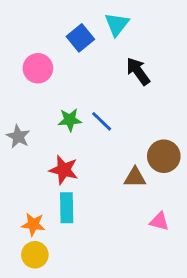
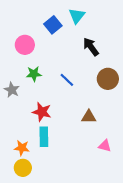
green star: (70, 120) -> (34, 74), moved
brown circle: (164, 156) -> (108, 79), moved

